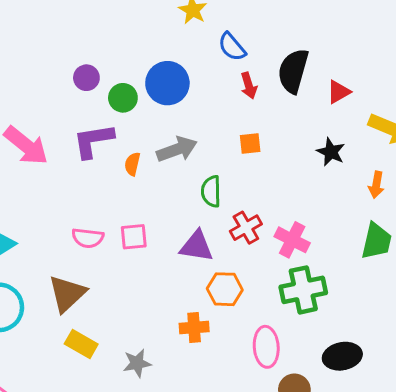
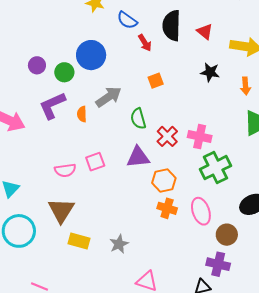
red triangle: (339, 92) -> (205, 32), turned -36
orange cross: (194, 328) -> (167, 208), moved, turned 36

